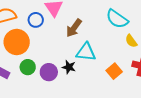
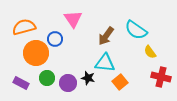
blue circle: (36, 20) -> (55, 39), moved
brown arrow: (74, 28) -> (106, 36), moved
orange square: (114, 71) -> (120, 82), moved

